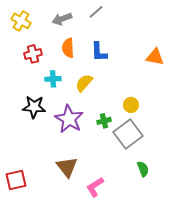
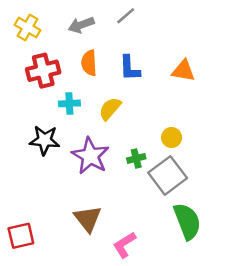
red cross: (33, 54) -> (43, 71), size x1.4
orange triangle: (155, 57) -> (183, 71), moved
green semicircle: (143, 169) -> (187, 221), size x1.8

